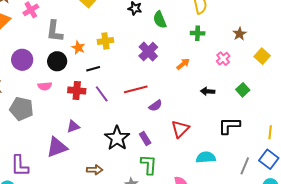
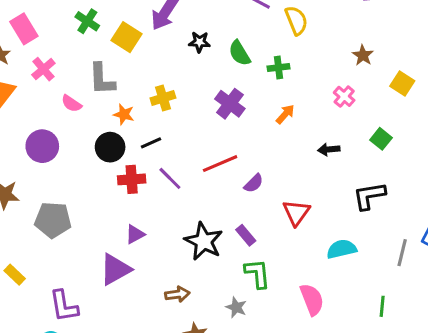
gray L-shape: (55, 31) -> (102, 79), moved
green cross: (198, 33) -> (278, 68), moved
black circle: (57, 61) -> (110, 147), moved
pink semicircle: (45, 86) -> (71, 103), moved, turned 48

